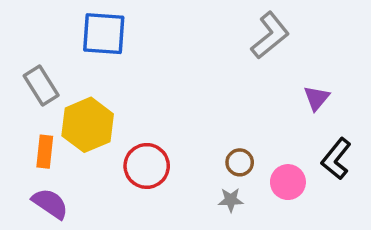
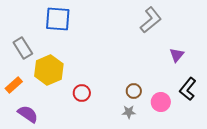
orange rectangle: (45, 152) -> (14, 85), moved, turned 42
red circle: (147, 166) -> (82, 93), size x0.7

